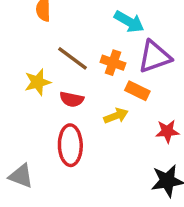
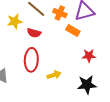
yellow arrow: (116, 116) -> (54, 75), moved

